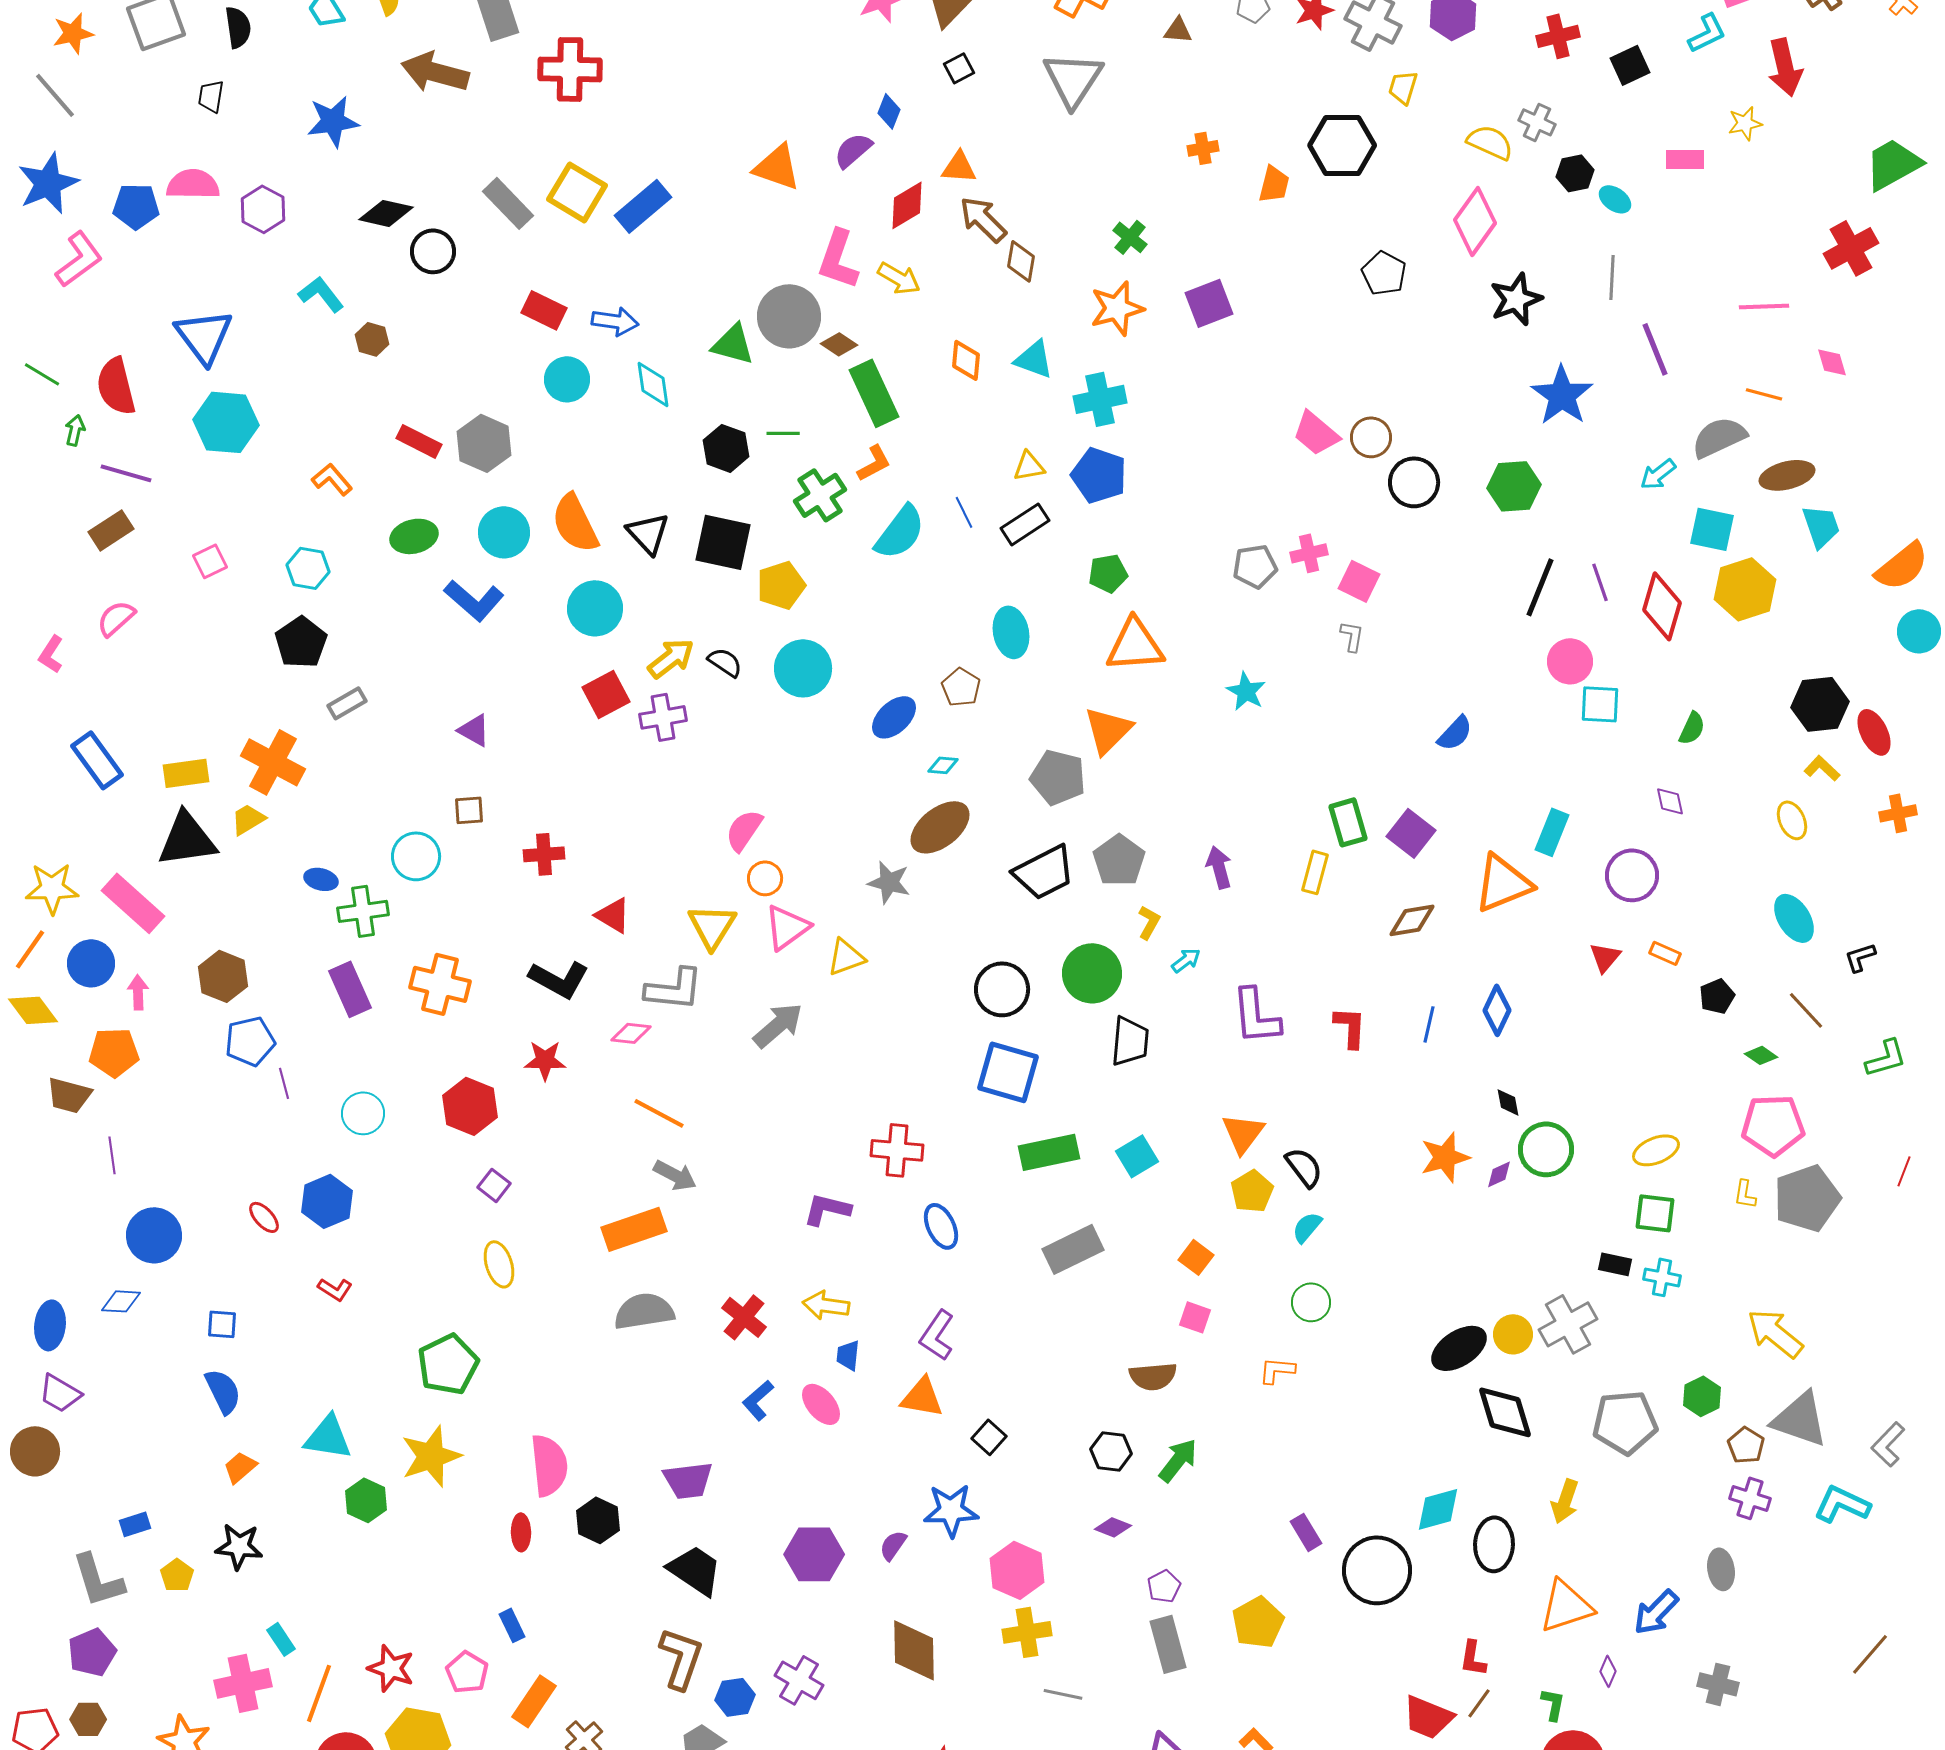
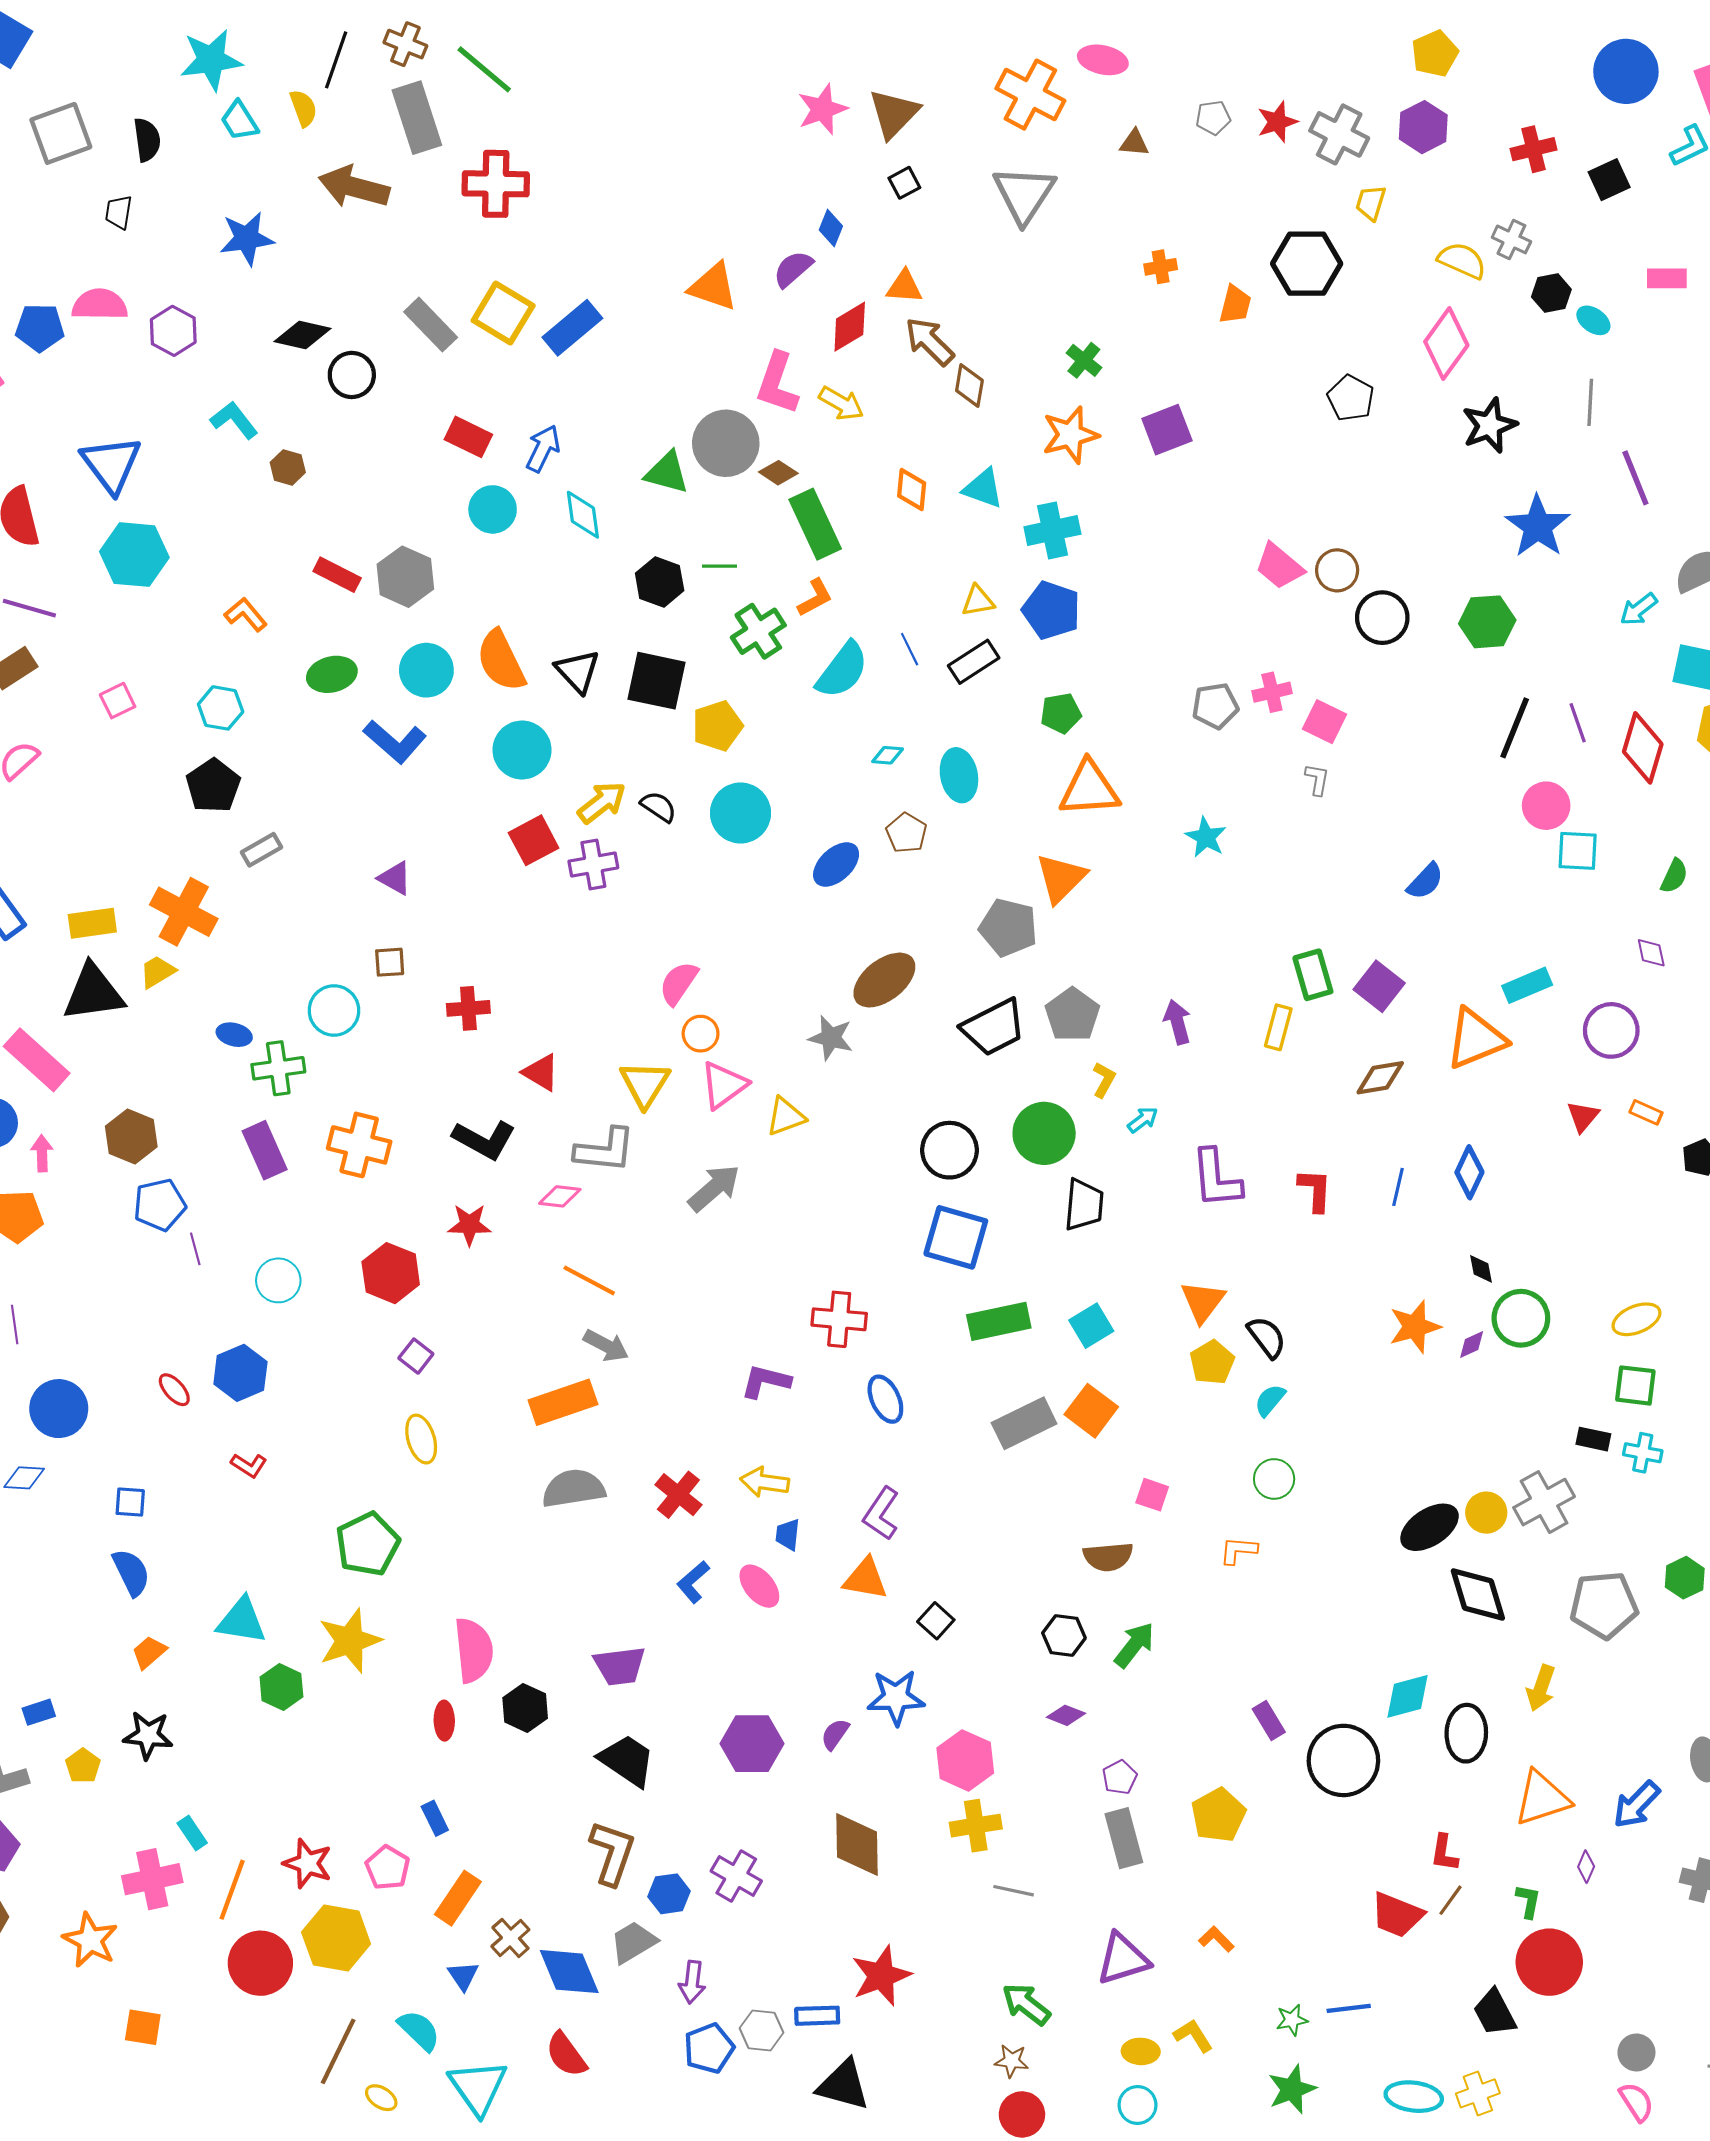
blue arrow: (615, 321) -> (543, 449), turned -72
cyan diamond: (943, 765) -> (888, 755), moved
cyan rectangle: (1552, 832) -> (1527, 985), turned 45
orange square: (1196, 1257) -> (1091, 1411), moved, size x1.4

